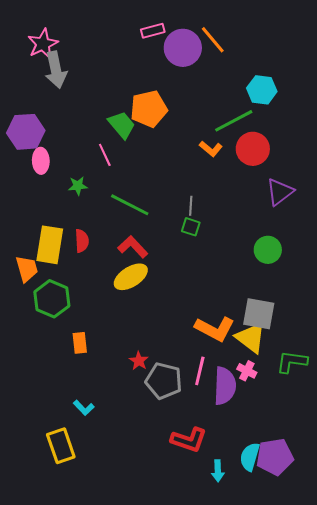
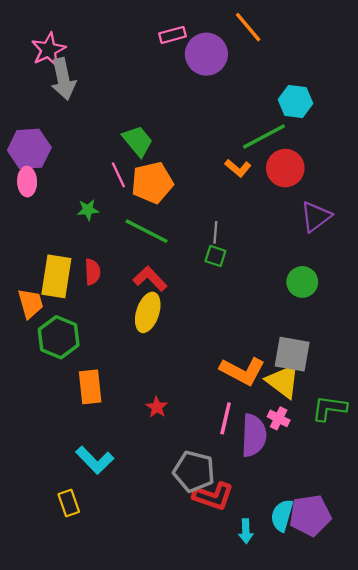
orange line: (213, 40) -> (248, 27), moved
orange pentagon: (149, 109) -> (152, 183), moved
pink ellipse: (41, 161) -> (27, 182), moved
yellow ellipse: (131, 277) -> (148, 312), turned -40
orange rectangle: (80, 343) -> (90, 387), size x1.4
gray pentagon: (164, 381) -> (194, 471), moved
cyan L-shape: (84, 408) -> (95, 460), size x1.6
yellow rectangle: (61, 446) -> (69, 503), size x0.7

